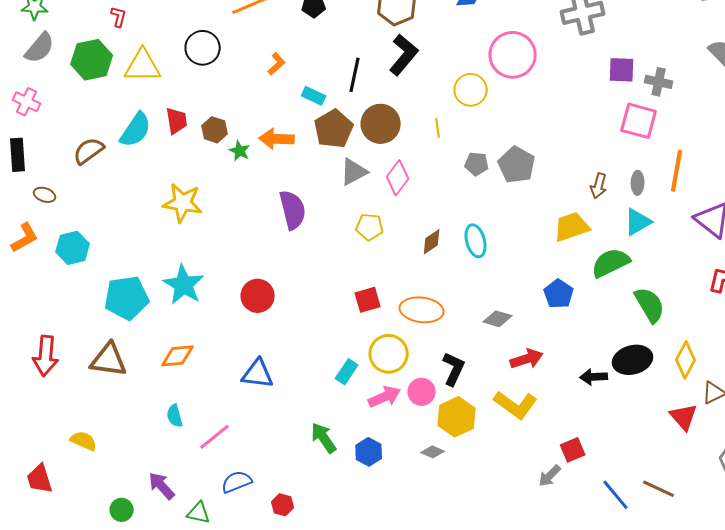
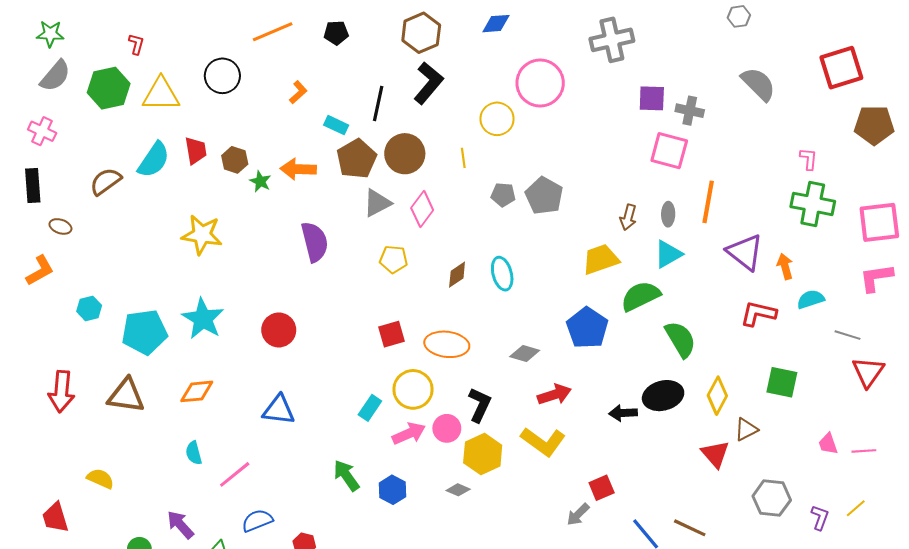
cyan hexagon: (73, 248) -> (89, 308), moved, size x0.7
blue pentagon: (559, 294) -> (587, 328), size x1.4

